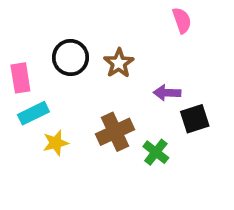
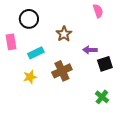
black circle: (71, 58) -> (29, 19), moved
cyan rectangle: (33, 113) -> (36, 53), moved
green cross: (156, 152) -> (102, 97), moved

